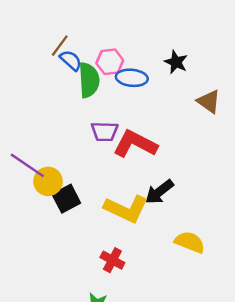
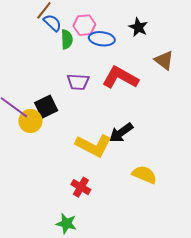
green semicircle: (89, 80) -> (67, 39), size x0.7
red L-shape: (135, 144) -> (120, 78), moved
black square: (66, 199) -> (46, 107), moved

